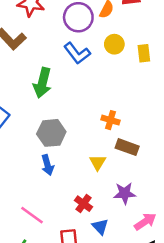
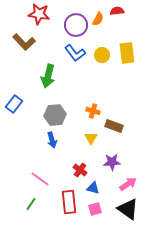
yellow circle: (114, 44) -> (102, 55), moved
yellow rectangle: (144, 53) -> (127, 53), size x1.5
orange cross: (110, 120) -> (93, 111), moved
blue triangle: (100, 227) -> (93, 188), turned -32

